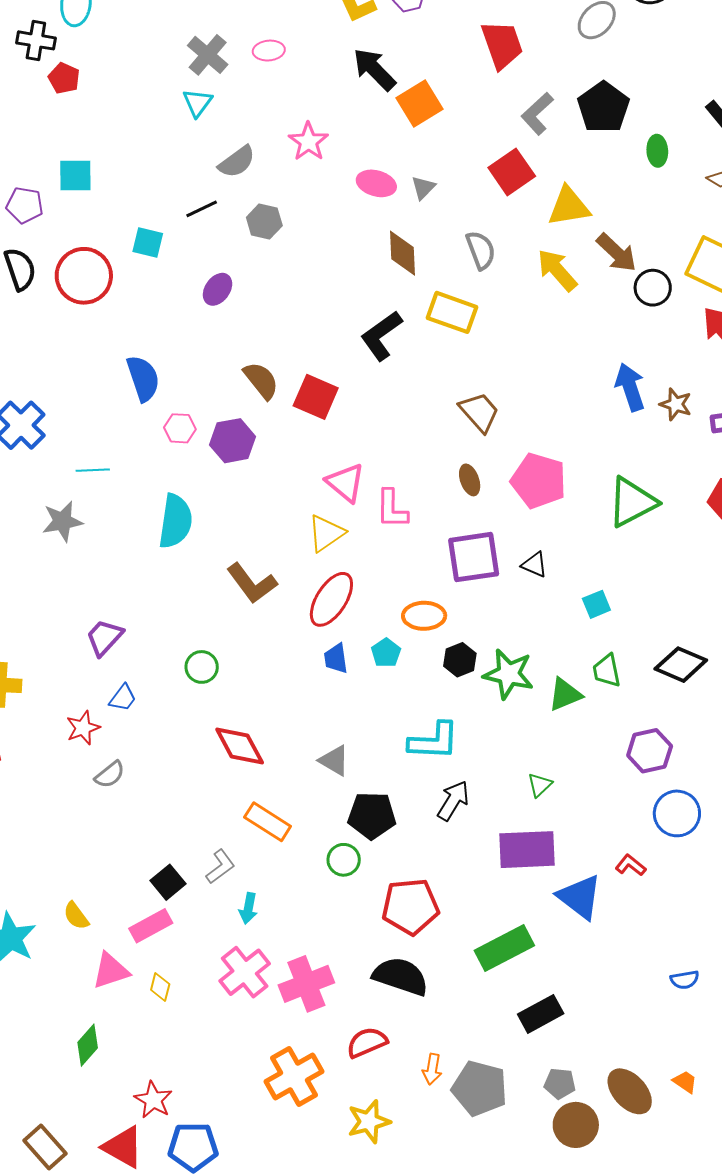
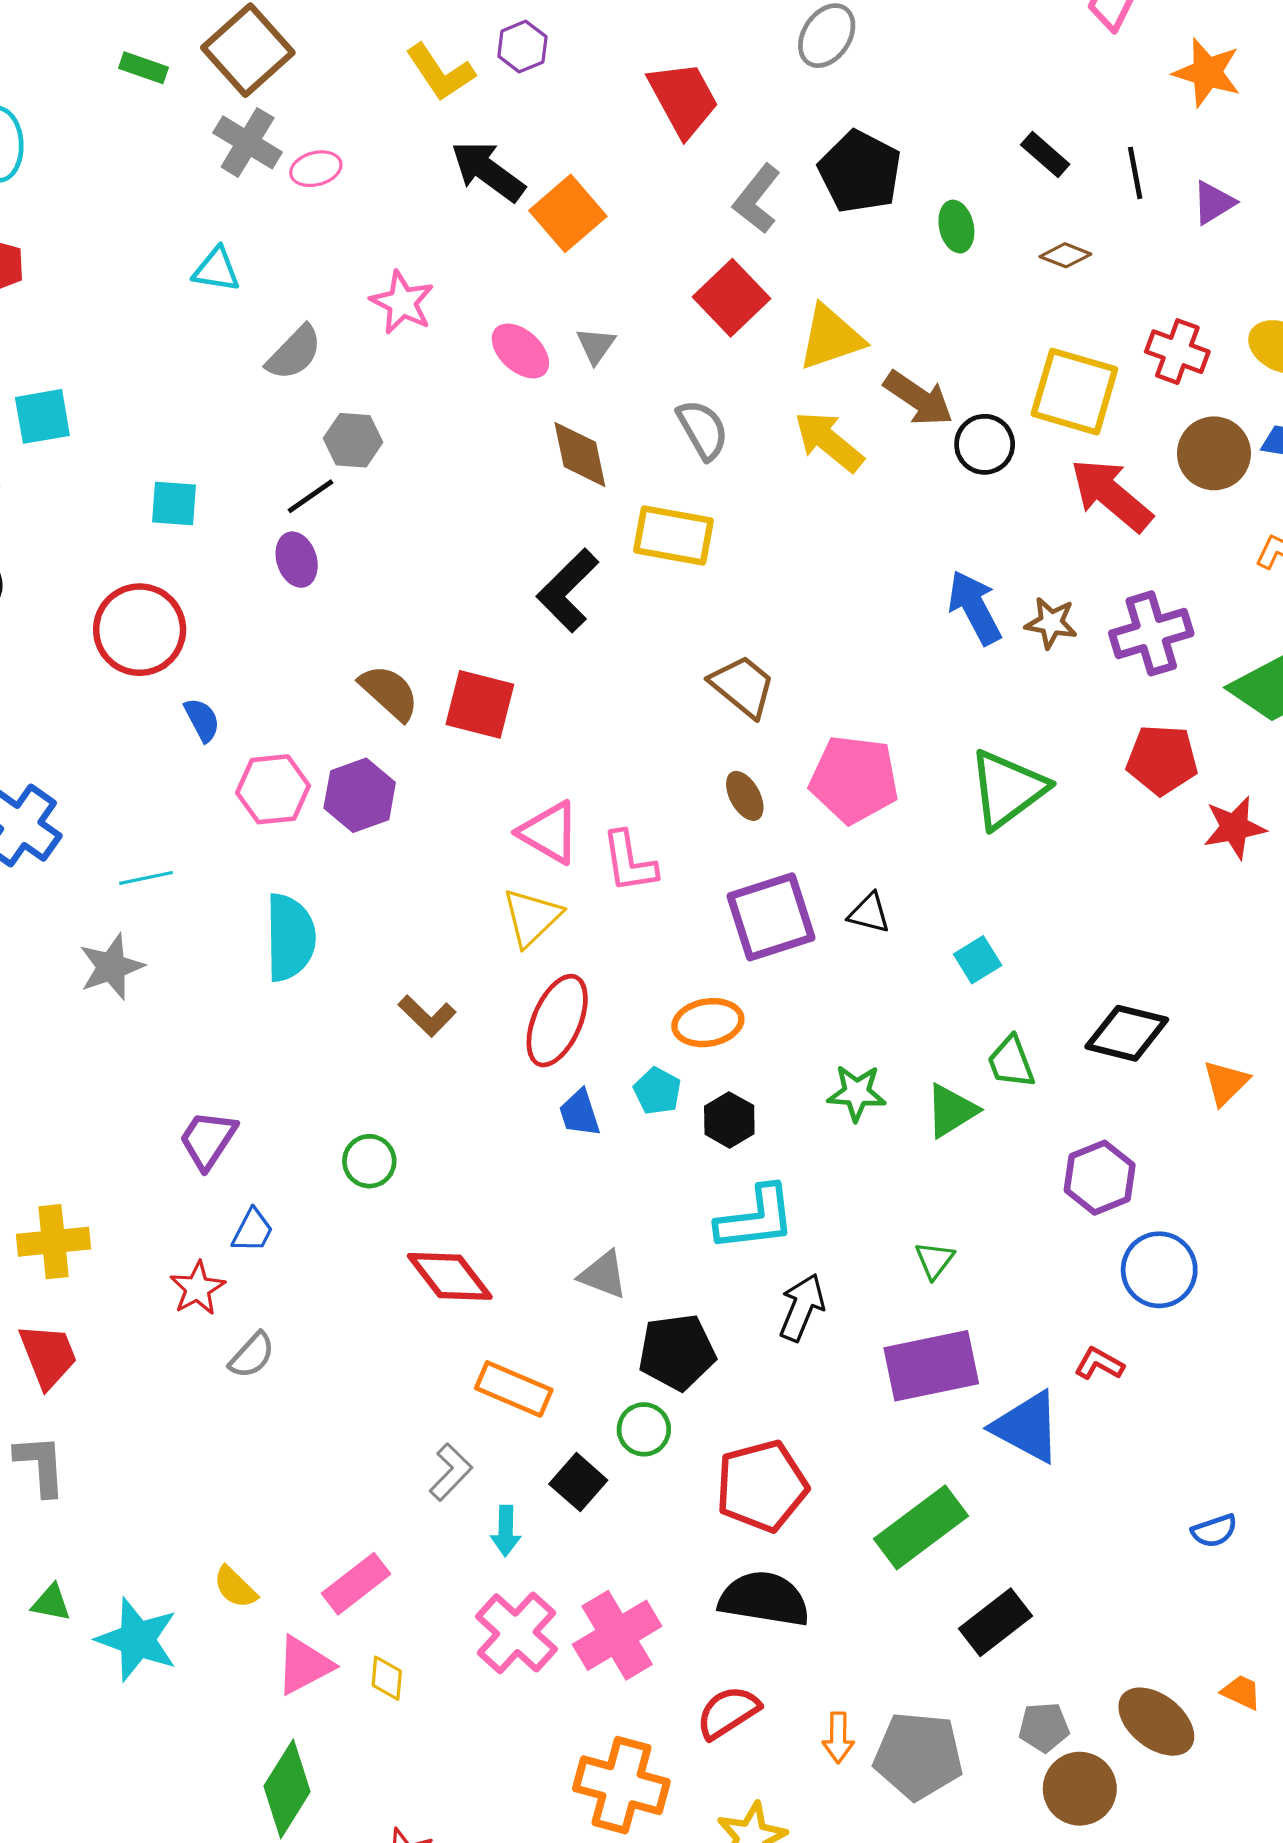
gray cross: (208, 55) -> (248, 142), moved
cyan triangle: (197, 103) -> (216, 270), turned -48
pink ellipse: (376, 183) -> (520, 351), turned 36
black line: (202, 209) -> (311, 496), moved
red circle: (84, 276) -> (140, 630), moved
purple ellipse: (218, 289) -> (297, 560), turned -44
blue semicircle: (143, 378) -> (202, 720), size x0.6
pink hexagon: (180, 428) -> (273, 789), size x1.4
brown L-shape: (252, 583) -> (427, 1016), size x0.7
black hexagon: (460, 660) -> (729, 1120), moved
green star: (509, 674) -> (857, 1093), size x0.7
black square: (168, 882) -> (578, 1482), moved
green diamond: (88, 1045) -> (287, 1789), size x1.4
orange cross: (294, 1077) -> (621, 1785), turned -36

